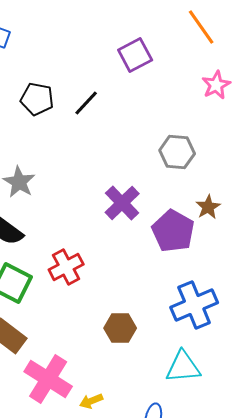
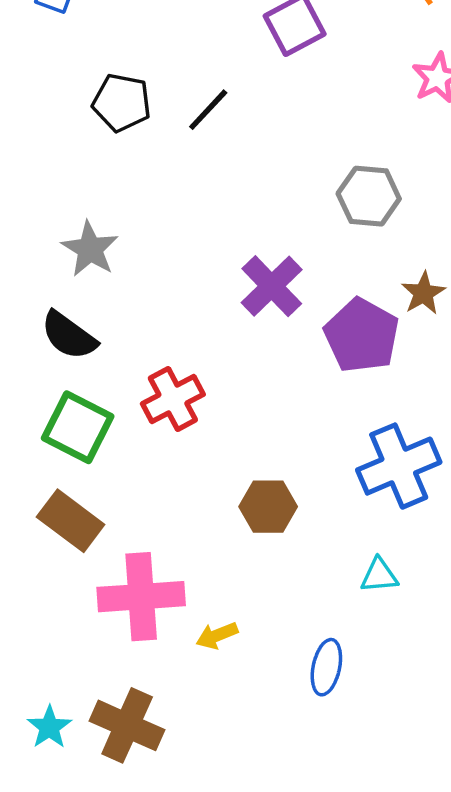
cyan triangle: (183, 367) -> (379, 575), size x0.6
pink cross: (48, 379) -> (141, 597), turned -36

